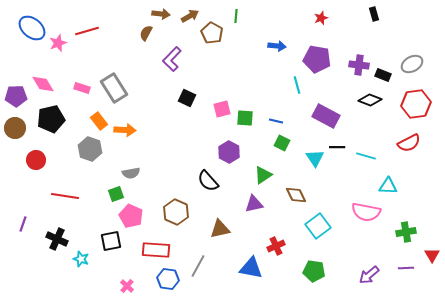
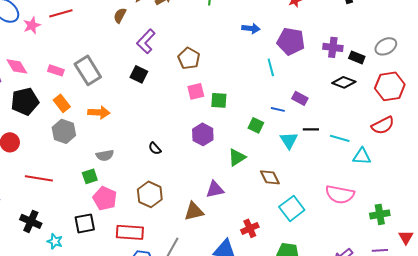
brown pentagon: (212, 33) -> (189, 58), moved
black square: (187, 98) -> (139, 74), moved
purple rectangle: (326, 116) -> (300, 98), size x0.6
orange rectangle: (99, 121) -> (62, 103), moved
blue line: (276, 121) -> (278, 109), moved
black semicircle: (208, 181) -> (155, 148), moved, size x0.6
cyan triangle: (388, 186) -> (362, 156), moved
purple triangle: (254, 204) -> (215, 189), moved

